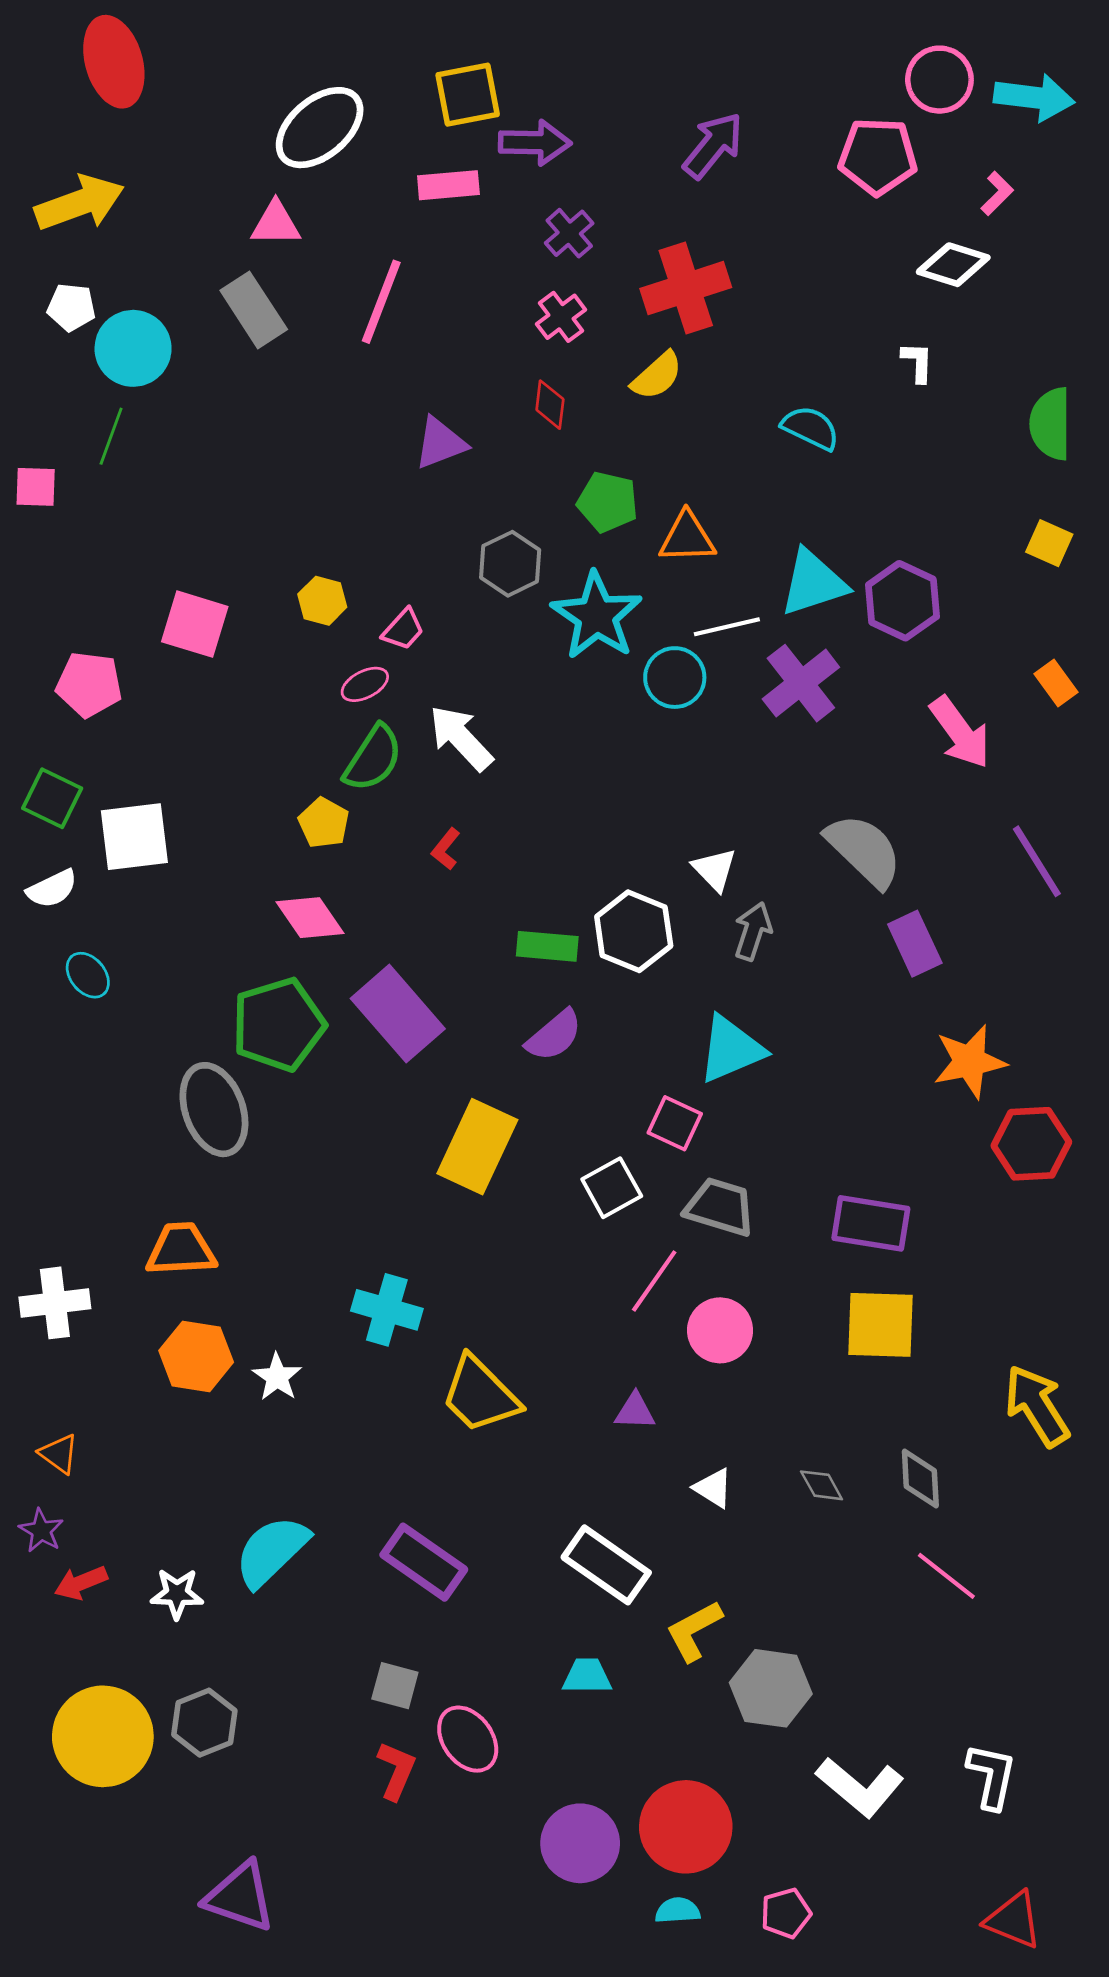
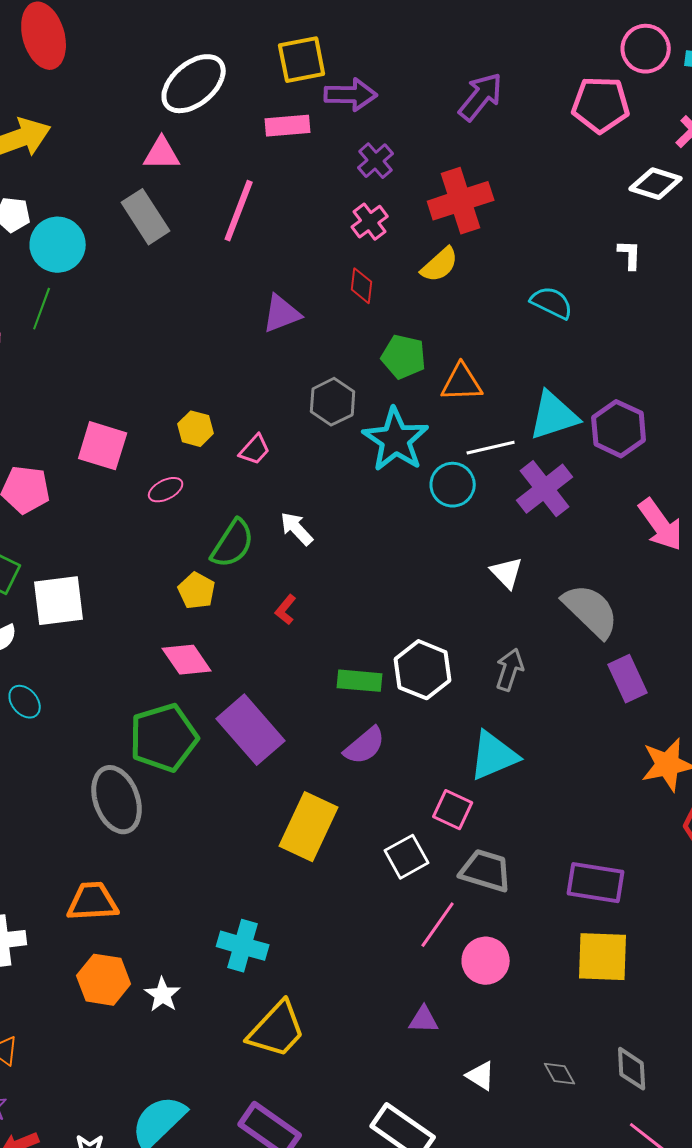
pink ellipse: (365, 684) -> (166, 490), moved
white arrow: (461, 738) -> (297, 529), size x0.7
white triangle: (715, 870) -> (507, 573), moved
yellow trapezoid: (480, 1395) -> (277, 1030), moved, turned -92

